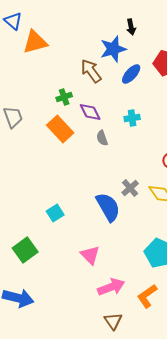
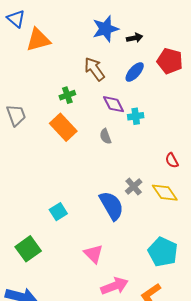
black arrow: (131, 27) -> (135, 38), moved, turned -91
blue star: (113, 49) -> (105, 29), moved
purple diamond: (90, 112) -> (114, 104), moved

